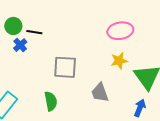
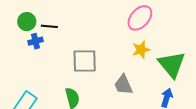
pink ellipse: (120, 31) -> (140, 18), turned -35
blue cross: (20, 45) -> (36, 41), turned 32

